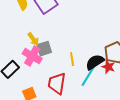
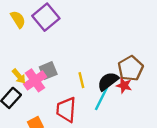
yellow arrow: (33, 39) -> (19, 76), moved
pink cross: (32, 56) -> (35, 80), turned 30

